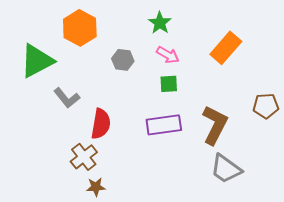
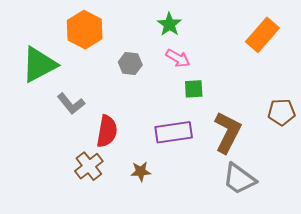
orange rectangle: (226, 48) -> (262, 35), moved
green square: (169, 84) -> (194, 89), moved
brown star: (96, 187) -> (141, 171), moved

